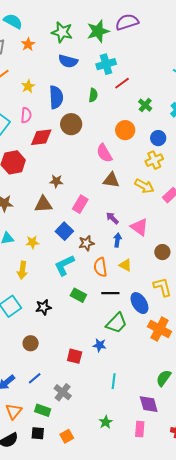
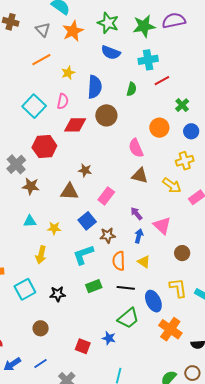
orange star: (28, 44) -> (73, 31), size x1.5
blue circle: (158, 138) -> (191, 131), moved
green rectangle: (78, 295) -> (94, 286), turned -56

